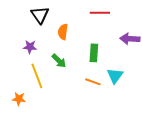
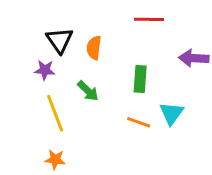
black triangle: (40, 15) -> (60, 40), moved
orange star: (19, 99) -> (55, 159), moved

